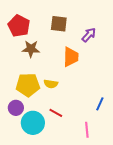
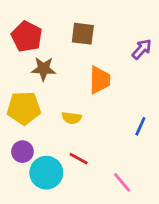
purple arrow: (89, 35) -> (142, 49), moved
yellow pentagon: (28, 85) -> (24, 108), moved
blue line: (100, 104) -> (140, 126), moved
pink line: (87, 130) -> (122, 182), turned -35

